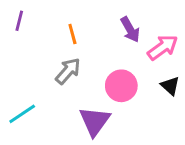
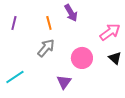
purple line: (19, 21) -> (14, 23), moved
purple arrow: (130, 30) -> (71, 13), moved
purple triangle: (95, 121) -> (64, 82), size x0.7

